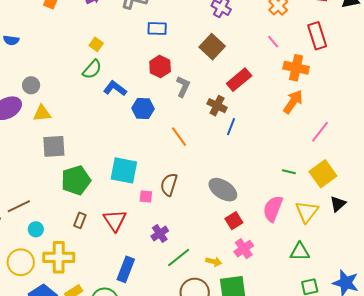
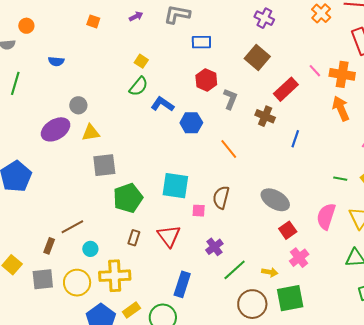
pink line: (273, 42) -> (315, 71), moved
orange arrow: (293, 102) -> (341, 108), turned -55
blue line: (231, 127) -> (295, 139), moved

